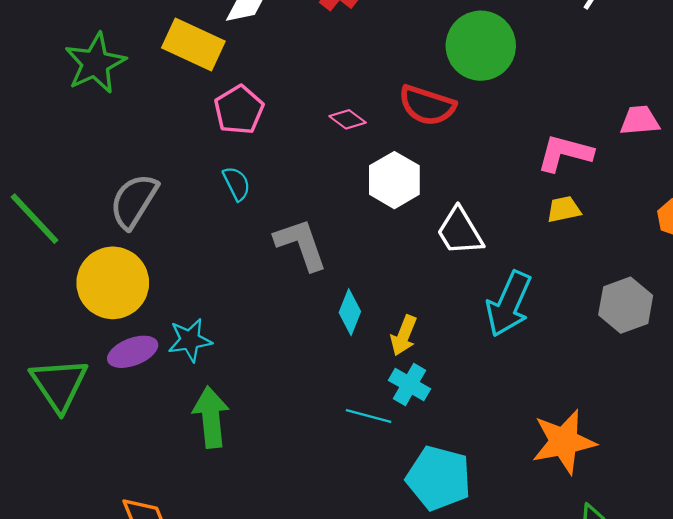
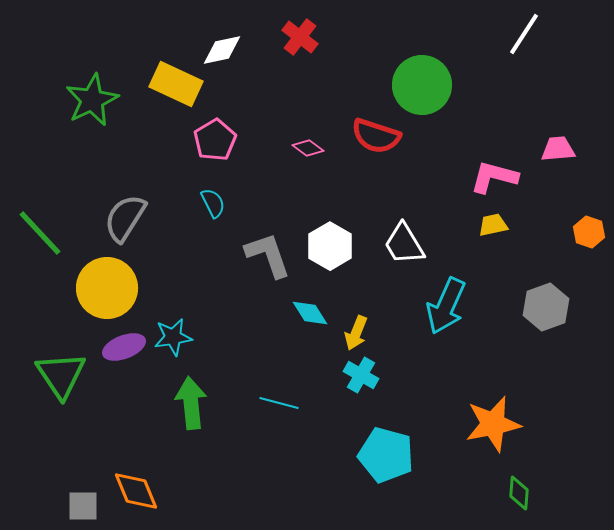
white hexagon: (394, 180) -> (330, 246), moved
cyan diamond: (350, 312) -> (310, 313), turned -54
cyan line: (369, 416) -> (279, 403), moved

